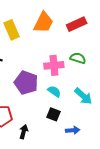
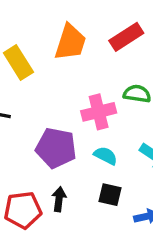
black arrow: (24, 132) -> (59, 199), moved

